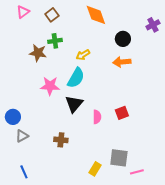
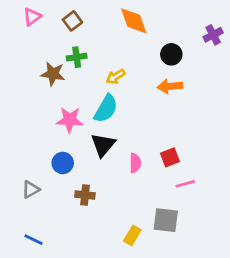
blue circle: (13, 117) -> (63, 163), moved
blue line: (24, 172) -> (33, 240), turned -40
pink line: (137, 172) -> (185, 184), moved

